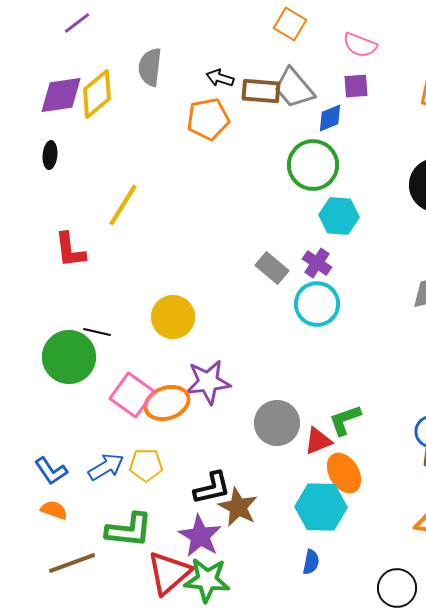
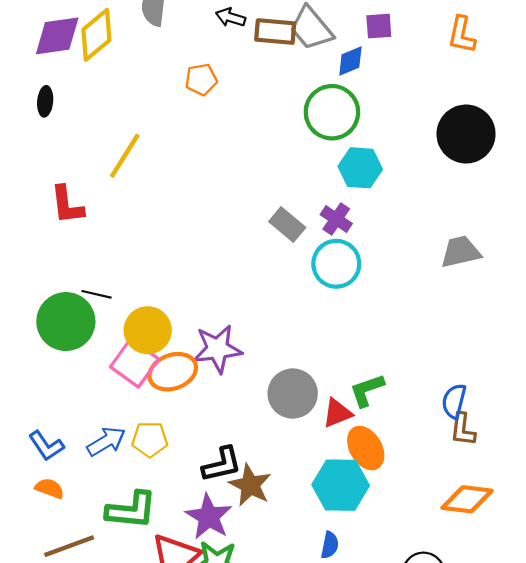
orange pentagon: (208, 119) -> (201, 80), moved, size x0.7
yellow circle: (173, 317) -> (148, 330), moved

